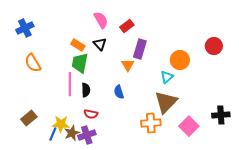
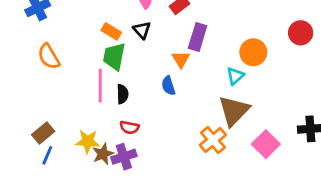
blue semicircle: (119, 92) -> (168, 86), moved
orange cross: (151, 123) -> (213, 140), turned -36
blue line: (53, 134) -> (47, 155), moved

